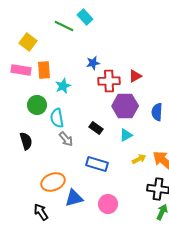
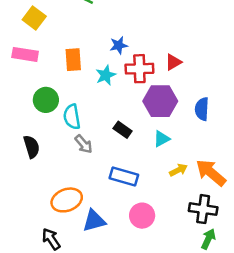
orange rectangle: (44, 70) -> (73, 60), moved
cyan star: (63, 86) -> (106, 75), moved
pink circle: (108, 204) -> (142, 216), moved

